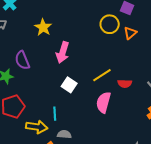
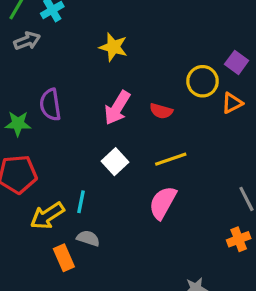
yellow star: (43, 27) -> (113, 47), moved, turned -30
red semicircle: (125, 84) -> (161, 111), moved
yellow arrow: (37, 127) -> (47, 216), turned 125

